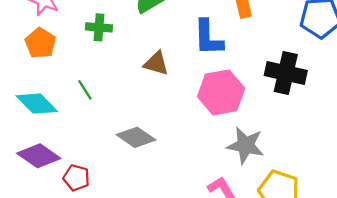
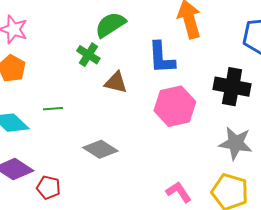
green cross: (99, 27) -> (88, 55), moved, turned 30
green line: (85, 90) -> (53, 109), turned -60
gray star: (246, 145) -> (236, 143), moved

